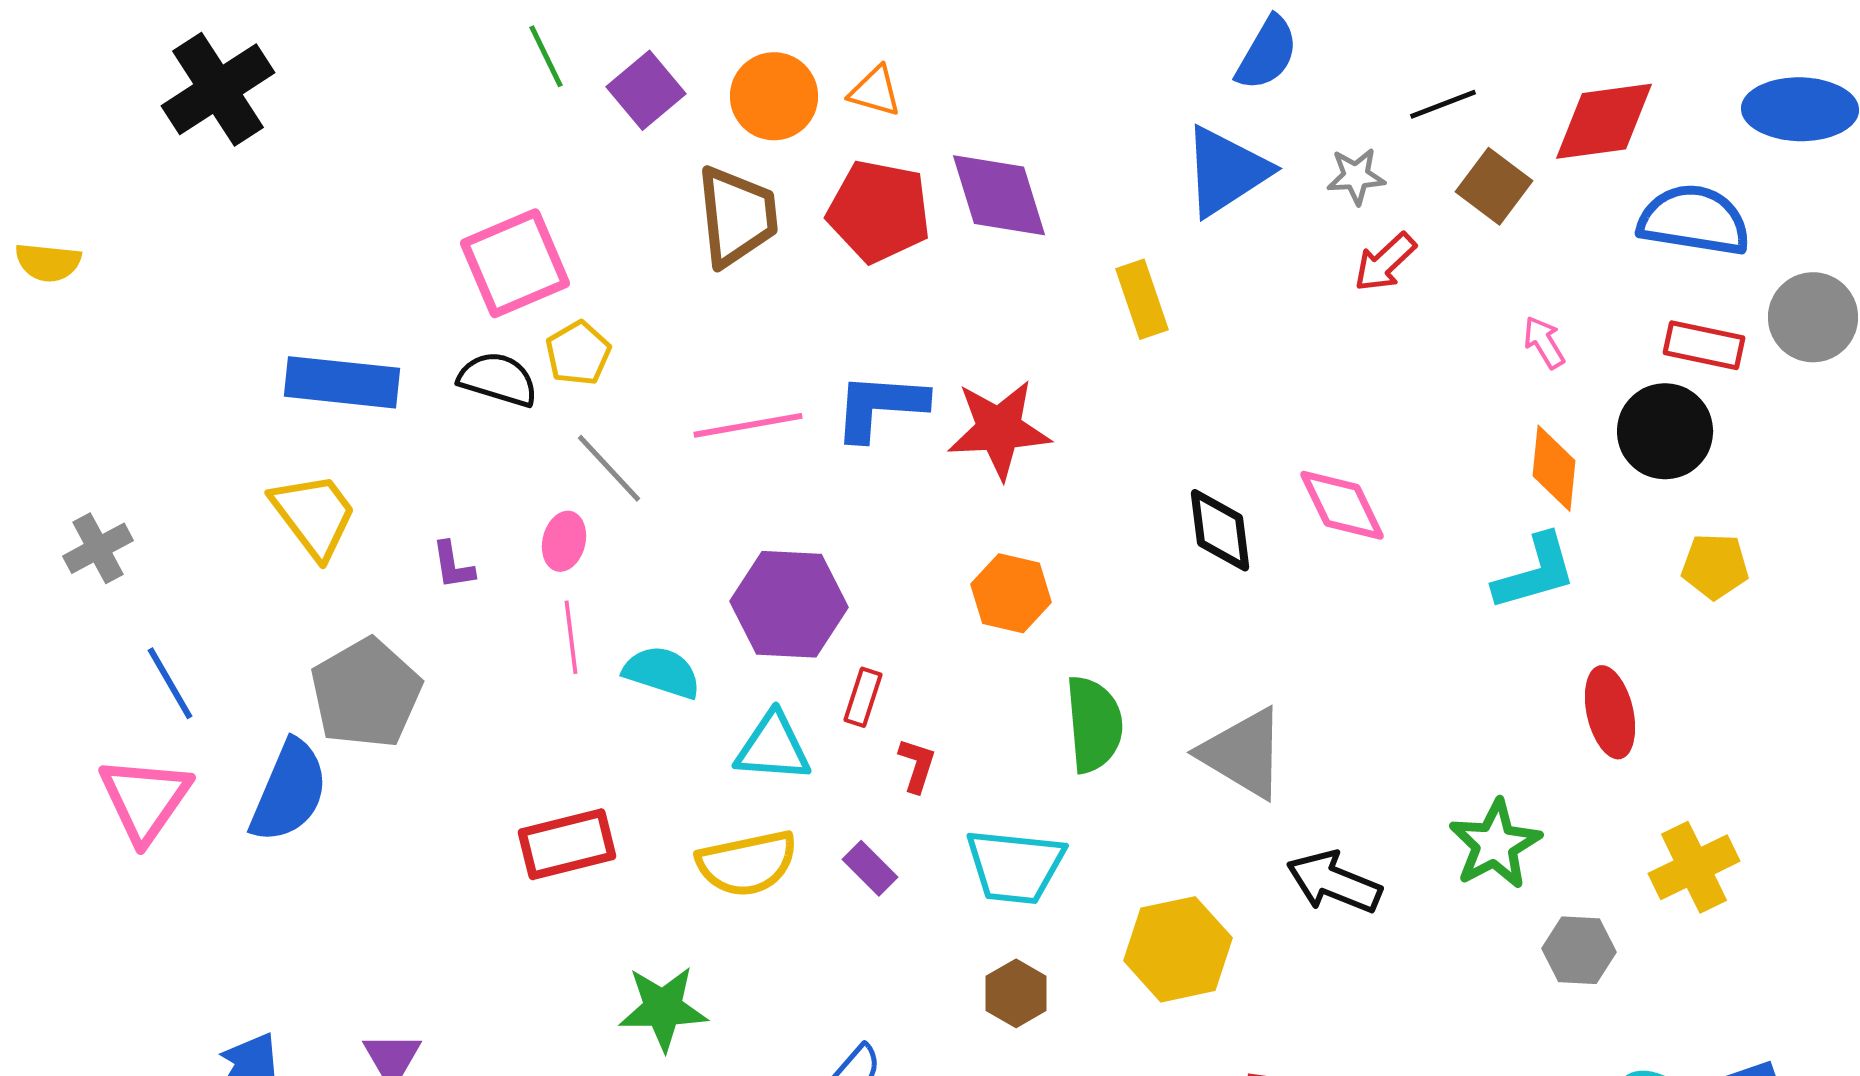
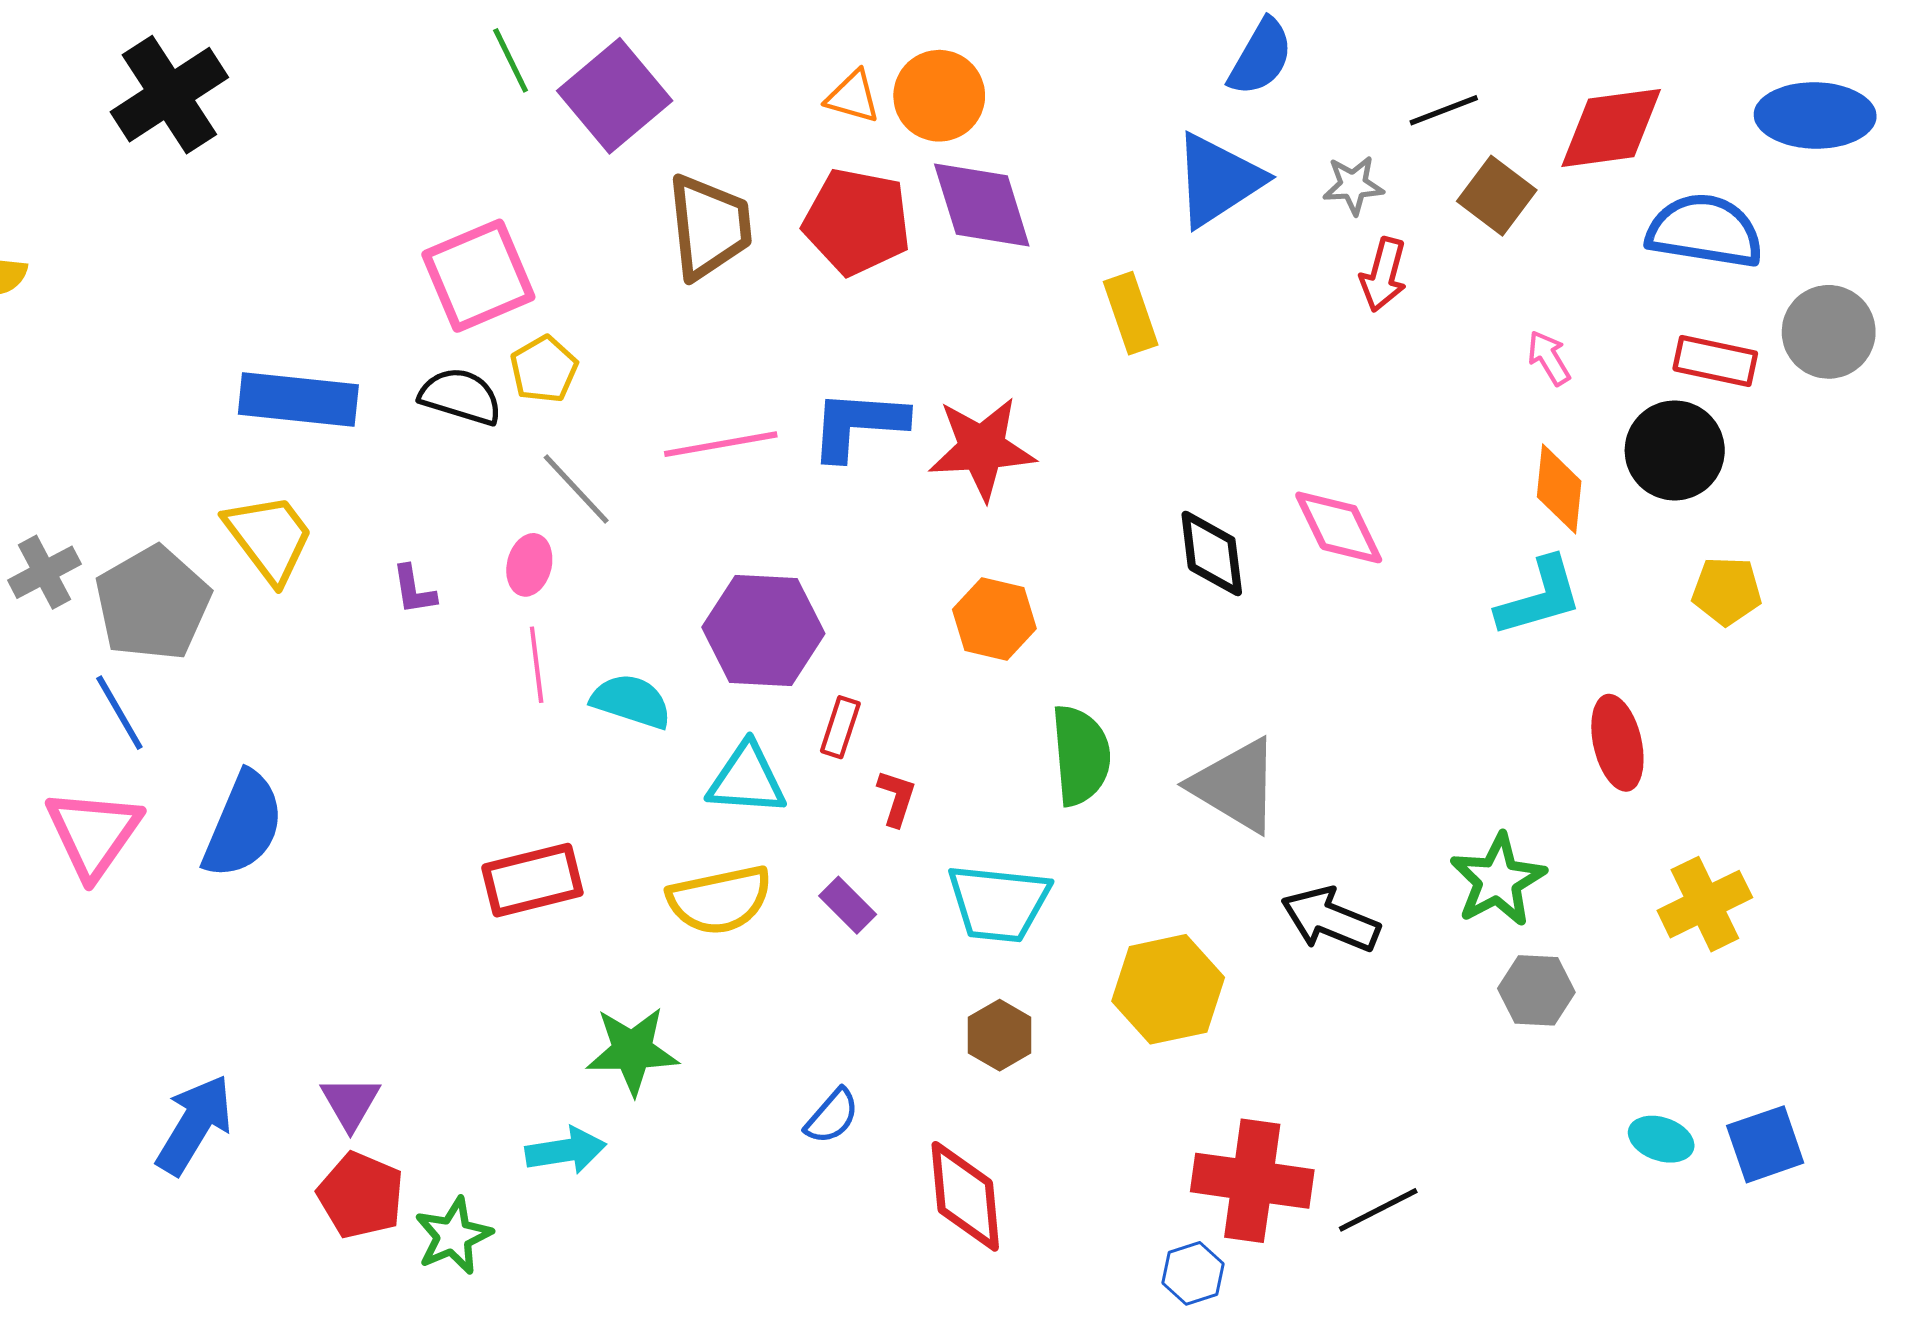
purple square: (646, 90) -> (615, 96), size x1.4
orange circle: (774, 96) -> (939, 96), moved
red arrow: (1385, 262) -> (1383, 275), turned -32
gray pentagon: (366, 693) -> (153, 603), moved
gray hexagon: (1579, 950) -> (1536, 990), moved

